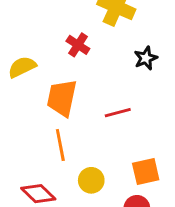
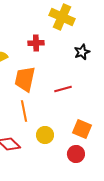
red cross: (78, 45) -> (36, 43), turned -35
orange square: (146, 171) -> (82, 129), turned 36

